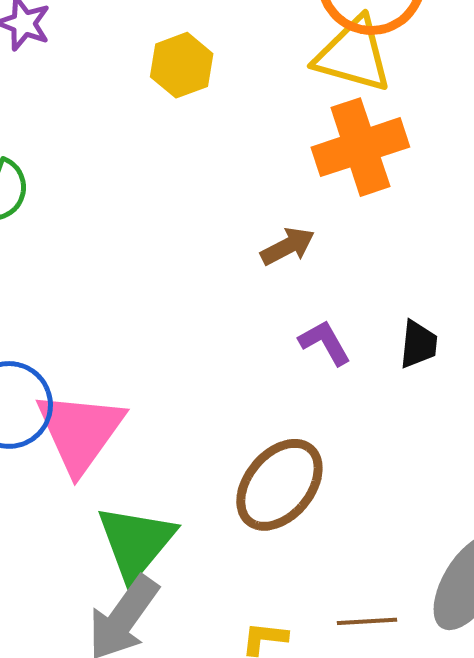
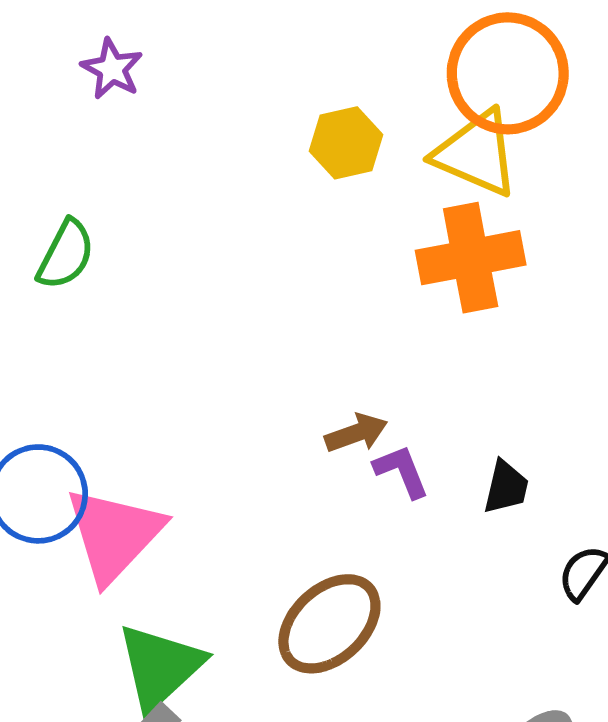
yellow hexagon: (182, 65) -> (346, 143), moved
brown arrow: (288, 246) -> (356, 433), moved

